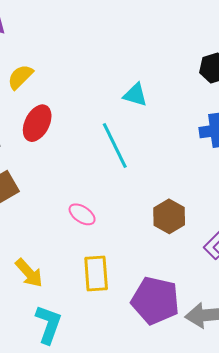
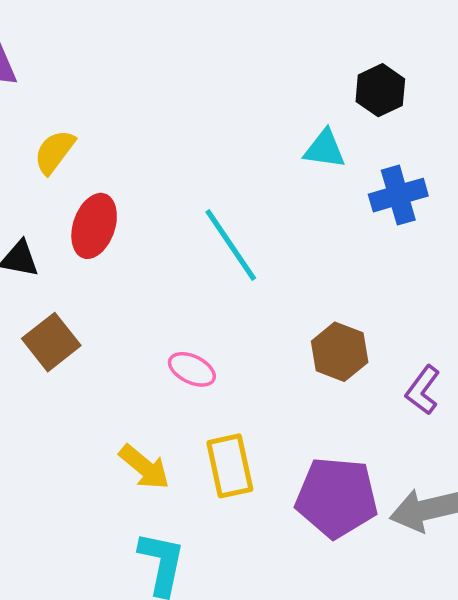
cyan triangle: (135, 95) -> (325, 149), moved
yellow arrow: (29, 273) -> (144, 467), moved

